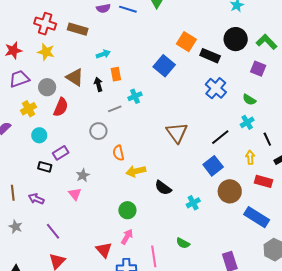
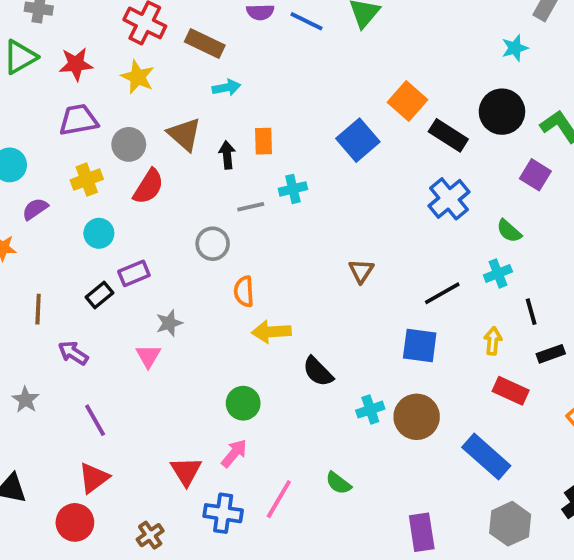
cyan arrow: (103, 54) -> (226, 88), moved
brown triangle: (177, 133) -> (361, 271), size x0.6
blue square: (213, 166) -> (420, 346), turned 36
black rectangle: (45, 167) -> (100, 295), turned -64
brown circle: (230, 191) -> (417, 417), moved
brown line: (13, 193) -> (38, 309), moved
pink line: (154, 256) -> (279, 499), turned 30

